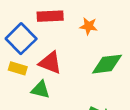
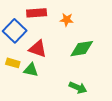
yellow rectangle: (18, 68) -> (13, 63), moved

